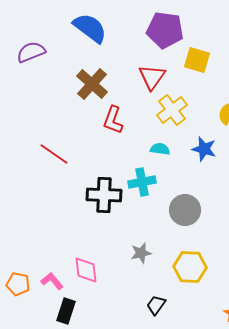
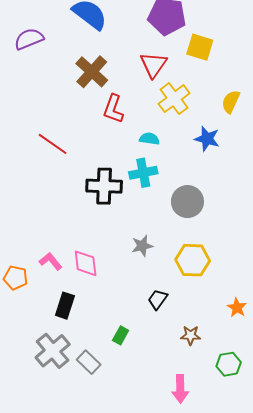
cyan semicircle: (160, 149) -> (149, 139), moved
pink L-shape: (52, 281) -> (51, 261), moved

